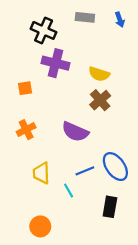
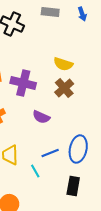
purple cross: (56, 63) -> (23, 83), moved
purple semicircle: (75, 132) -> (41, 117), size x0.7
blue ellipse: (115, 167) -> (78, 149), turned 48

